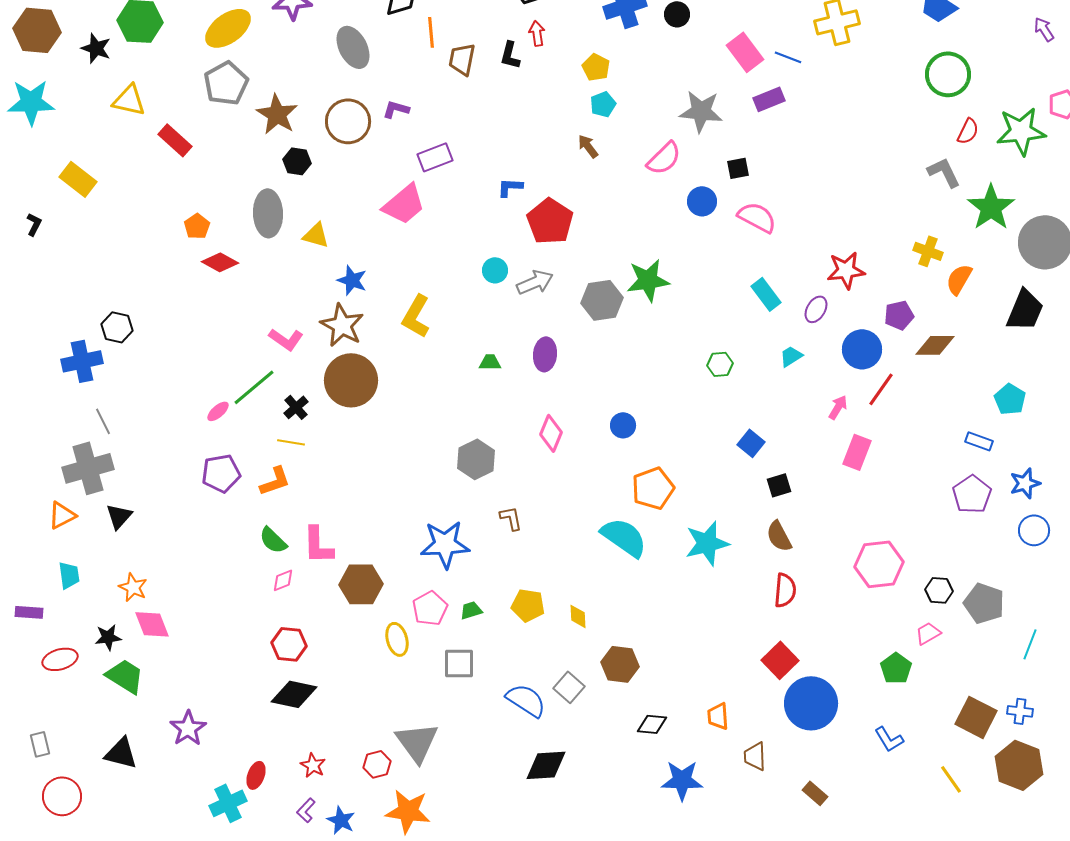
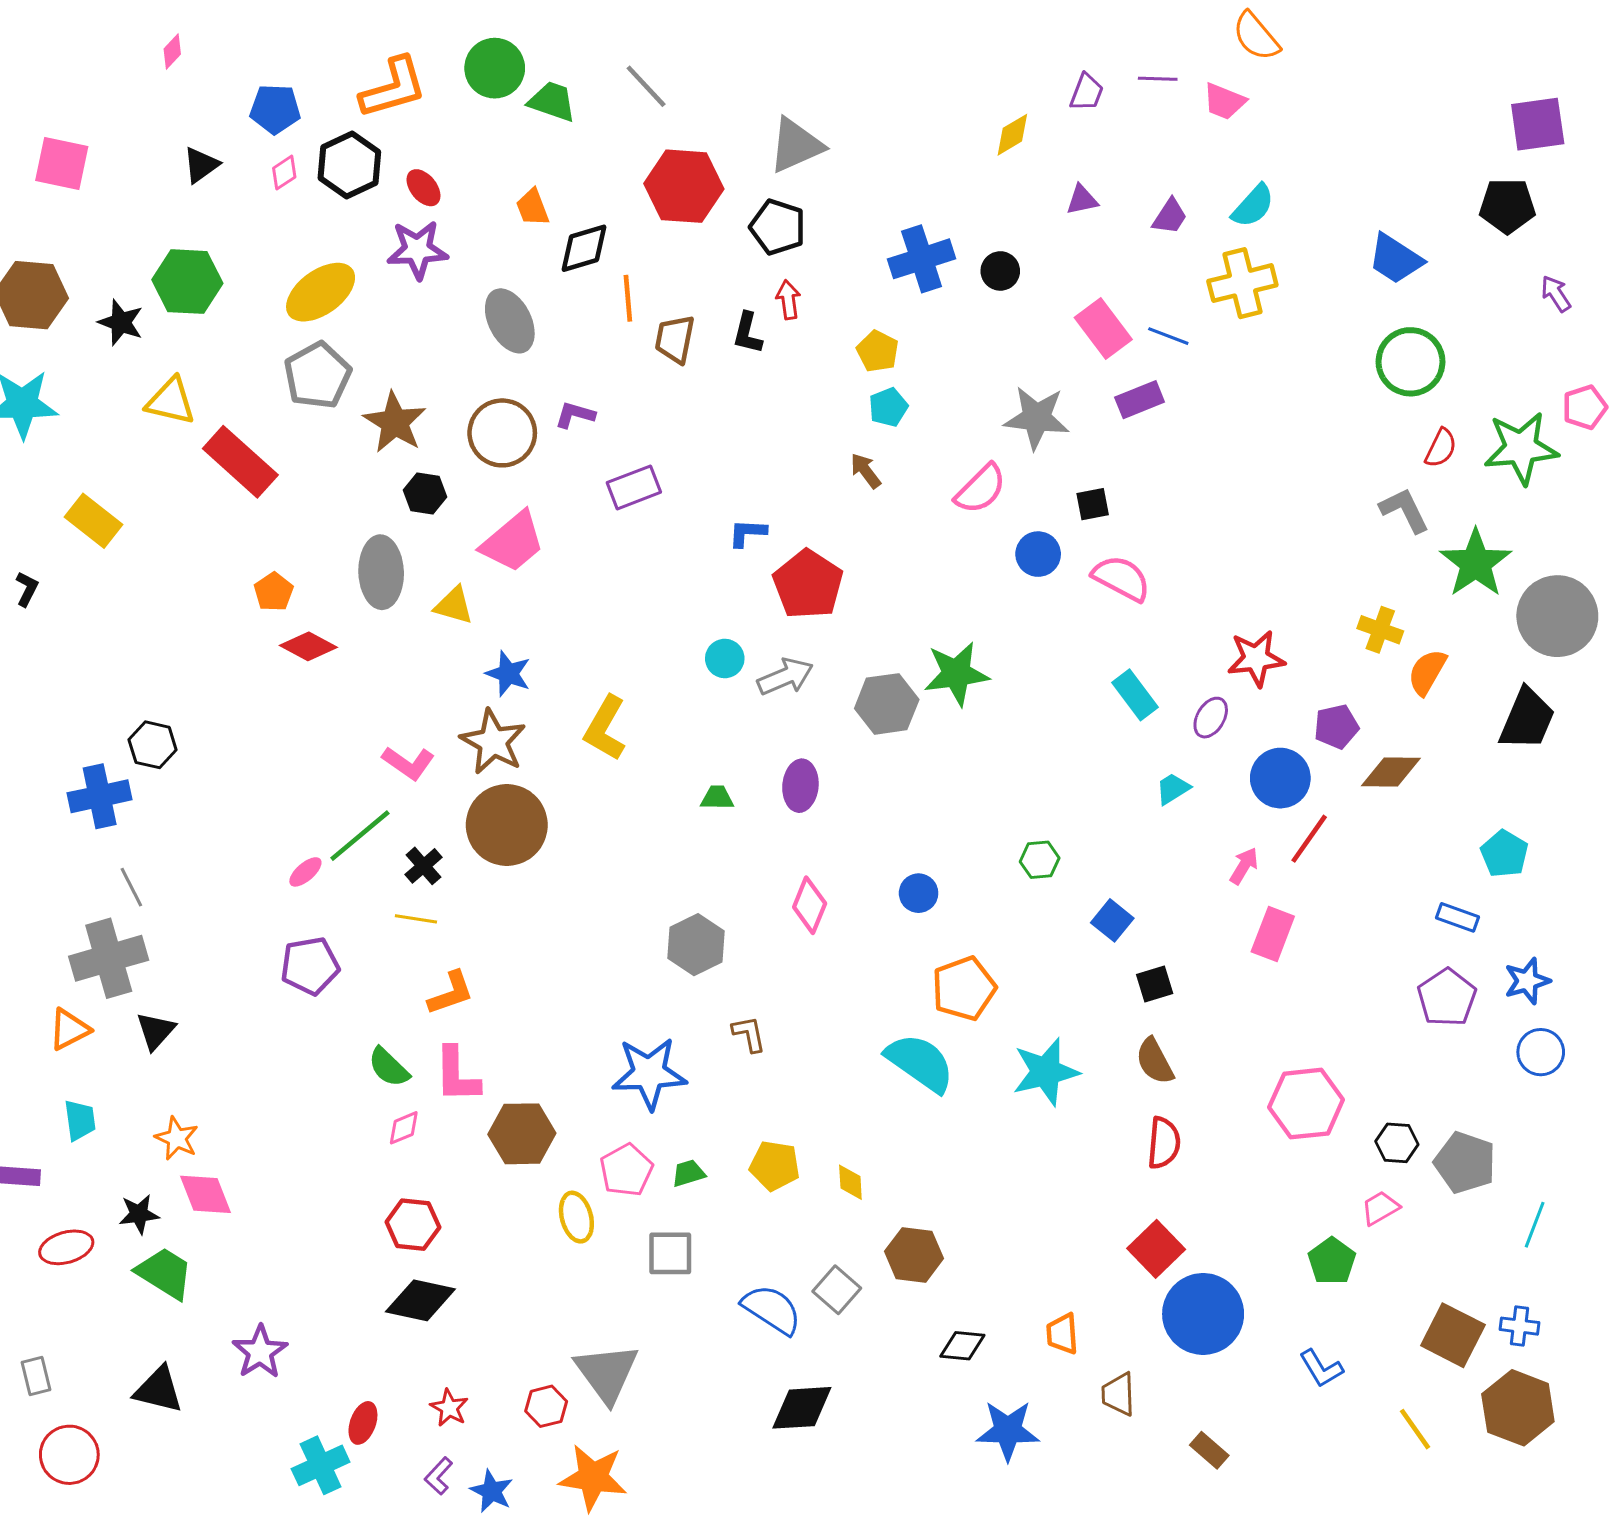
red rectangle: (175, 140) -> (240, 462), size x1.4
pink trapezoid: (404, 204) -> (513, 542), moved
green hexagon: (720, 364) -> (1040, 860), moved
orange L-shape: (275, 481) -> (451, 993), moved

